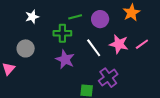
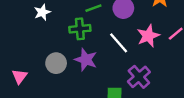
pink star: (119, 44) -> (148, 36), turned -30
gray circle: (26, 48) -> (56, 63), moved

